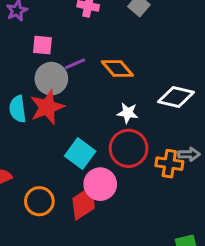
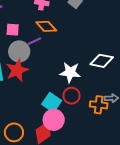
orange diamond: (117, 68) -> (46, 26), moved
white star: (128, 113) -> (70, 72), size x1.5
red circle: (129, 148) -> (72, 96), size x0.7
cyan square: (80, 154) -> (52, 102), moved

